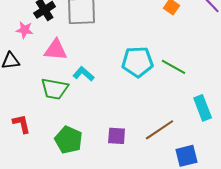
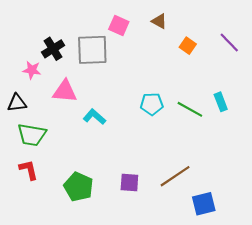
cyan pentagon: (138, 62) -> (152, 104), size x0.7
green trapezoid: (55, 89) -> (32, 135), moved
cyan rectangle: (203, 108) -> (221, 102), moved, size x0.7

